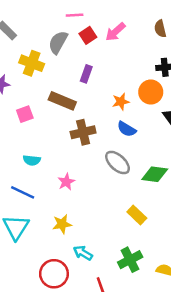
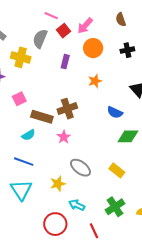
pink line: (75, 15) -> (51, 16), turned 32
orange circle: (151, 92) -> (93, 48), moved
brown rectangle: (62, 101) -> (42, 117), moved
blue semicircle: (127, 129) -> (115, 112), moved
cyan semicircle: (32, 160) -> (28, 135), turned -32
gray ellipse: (118, 163) -> (80, 168), moved
pink star: (66, 182) -> (64, 137), moved

